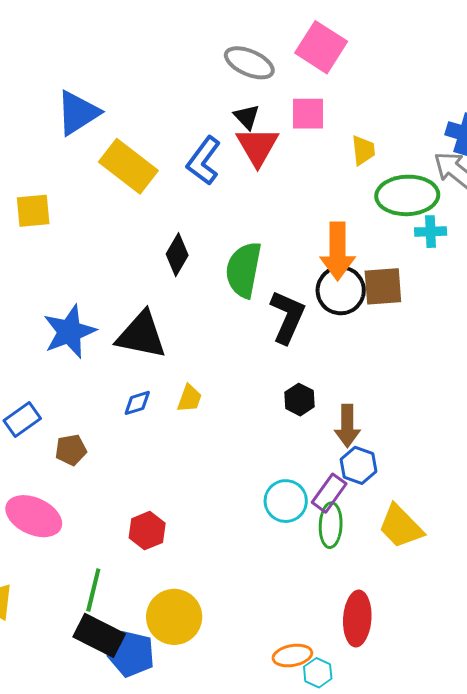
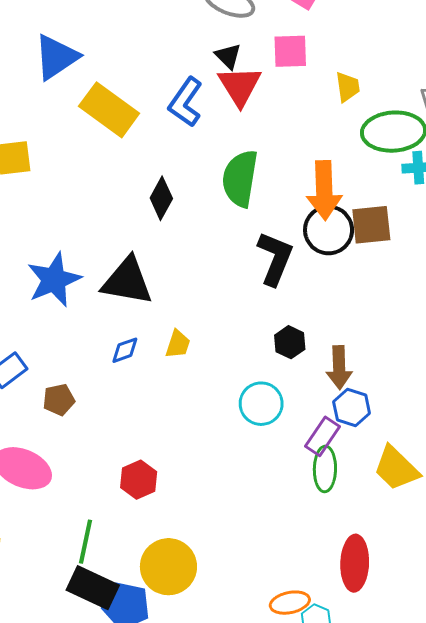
green semicircle: (244, 270) -> (240, 178), moved
cyan circle: (286, 501) -> (261, 404), moved

